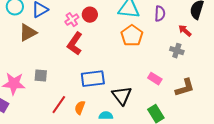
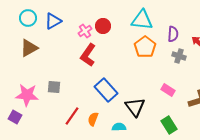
purple semicircle: (160, 14) -> (173, 34), moved
brown triangle: (28, 33) -> (29, 48), moved
gray cross: (177, 51) -> (179, 56), moved
blue rectangle: (93, 79) -> (106, 90), turned 55

